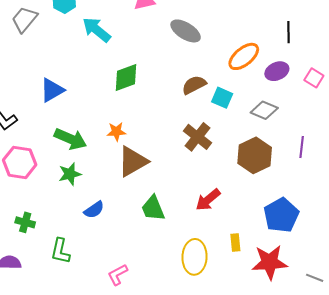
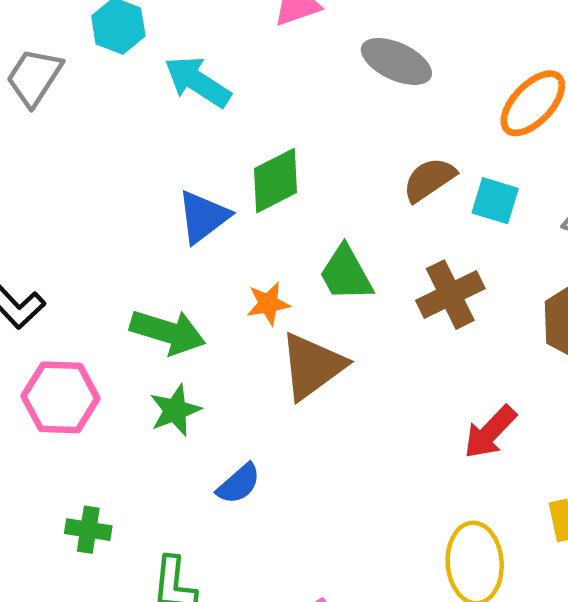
blue triangle: (52, 90) -> (203, 217), moved
brown cross: (197, 137) -> (450, 295), turned 32
green trapezoid: (153, 208) -> (346, 274), moved

